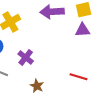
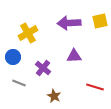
purple triangle: (83, 30) -> (74, 56), moved

